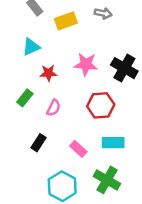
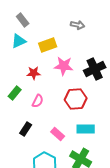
yellow rectangle: (66, 21) -> (48, 45), moved
cyan triangle: (31, 47) -> (19, 41), moved
black cross: (124, 68) -> (95, 69), turned 35

